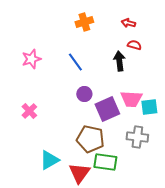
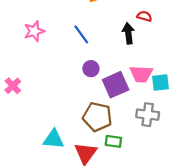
pink cross: (29, 111) -> (13, 86), moved
cyan triangle: (49, 160) -> (53, 139), turned 35
green rectangle: (105, 162) -> (113, 141), size x0.7

